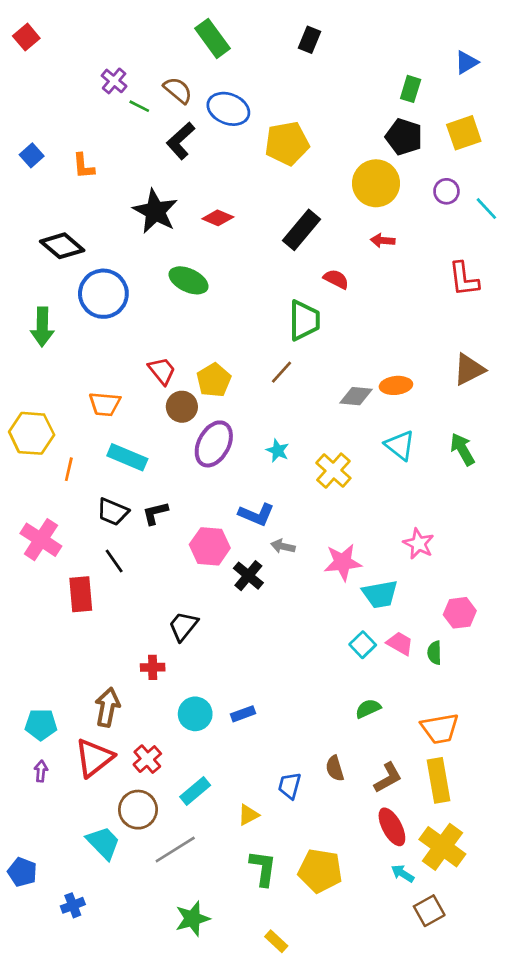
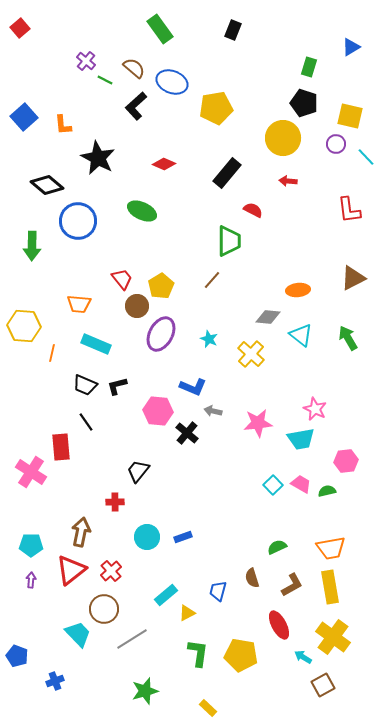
yellow square: (464, 133) -> (350, 116), moved, turned 32
blue square: (32, 155) -> (24, 117), size x1.5
black star: (155, 211) -> (98, 158), moved
gray diamond: (356, 396) -> (268, 317), moved
pink cross: (41, 540) -> (31, 472), moved
cyan trapezoid: (380, 594) -> (301, 439), moved
green semicircle: (435, 653) -> (327, 491), turned 78
green semicircle: (368, 709) -> (277, 547), moved
cyan rectangle: (195, 791) -> (166, 595), moved
red ellipse: (392, 827) -> (279, 625), moved

